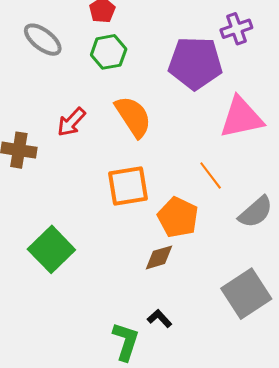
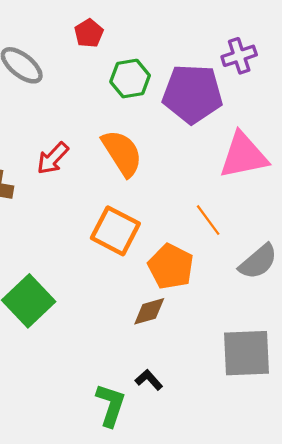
green hexagon: (109, 52) -> (130, 79), moved
orange square: (128, 186) -> (115, 231), turned 36
gray square: (246, 294) -> (246, 353), turned 30

